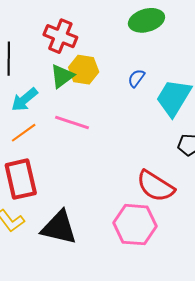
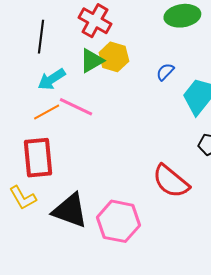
pink line: (72, 122) -> (76, 107), moved
pink hexagon: (135, 225) -> (118, 221), moved

